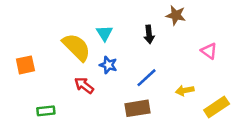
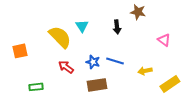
blue star: (108, 65) -> (93, 62), moved
blue line: (147, 78) -> (115, 61), turned 60
brown rectangle: (138, 108) -> (97, 85), moved

